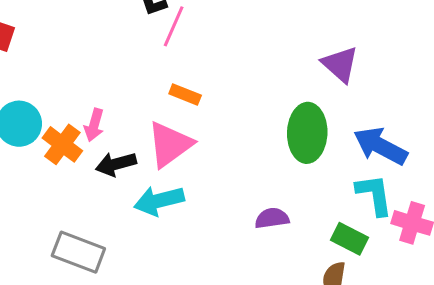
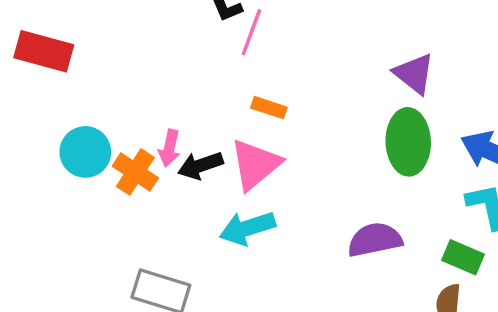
purple triangle: (340, 64) -> (414, 74), moved
black arrow: (116, 164) -> (200, 166), moved
purple semicircle: (272, 218) -> (375, 240), size x1.4

